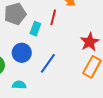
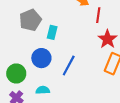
red line: (53, 17) -> (98, 15), moved

